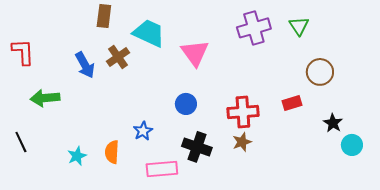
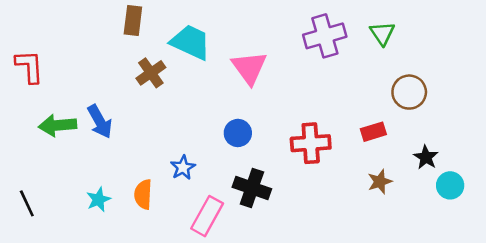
blue arrow: (85, 65) -> (100, 121), moved
black line: (21, 142) -> (27, 203), moved
brown star: (242, 142) -> (380, 182), moved
pink rectangle: (162, 169) -> (207, 216), turned -56

